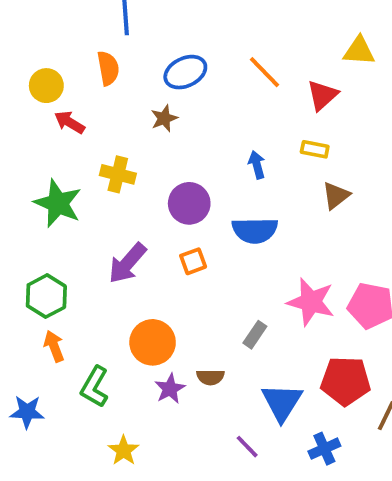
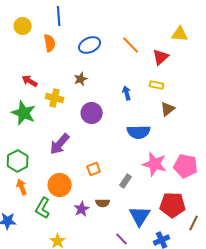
yellow circle: (46, 86) -> (23, 26), moved
brown star: (164, 118) -> (81, 79), moved
red arrow: (70, 122) -> (30, 81), moved
blue semicircle: (255, 230) -> (139, 132), moved
orange square: (193, 261) -> (94, 169), moved
orange circle: (153, 342) -> (60, 185), moved

